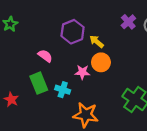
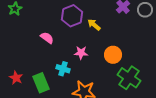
orange circle: (101, 62) -> (113, 55), moved
green rectangle: (39, 83) -> (41, 83), moved

